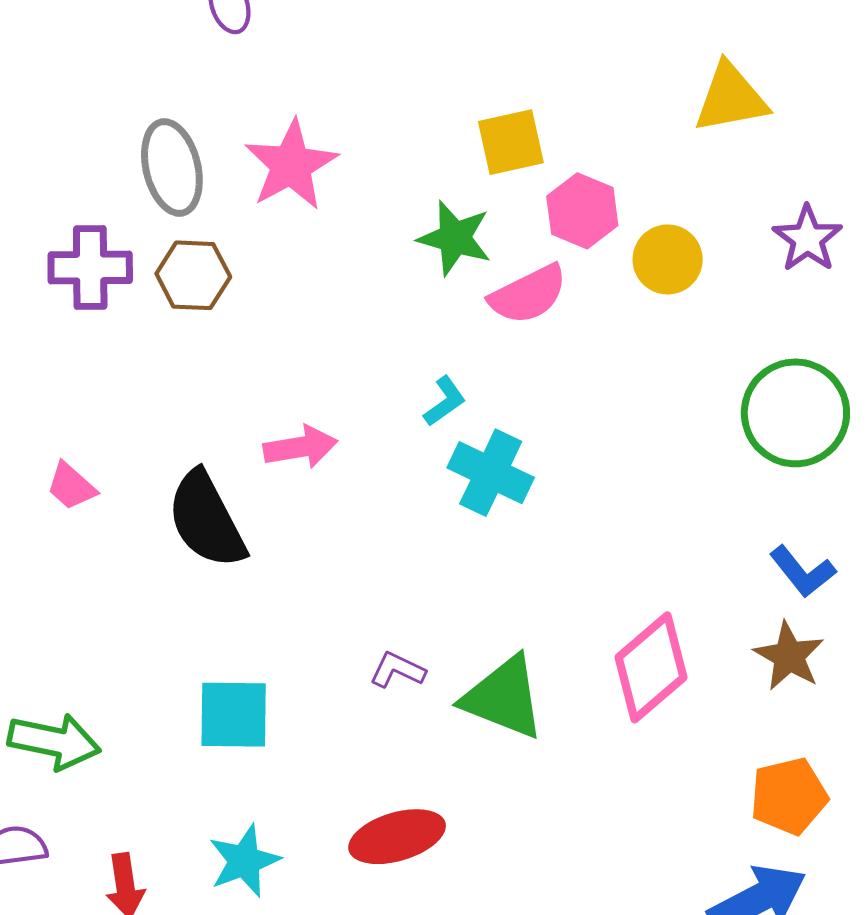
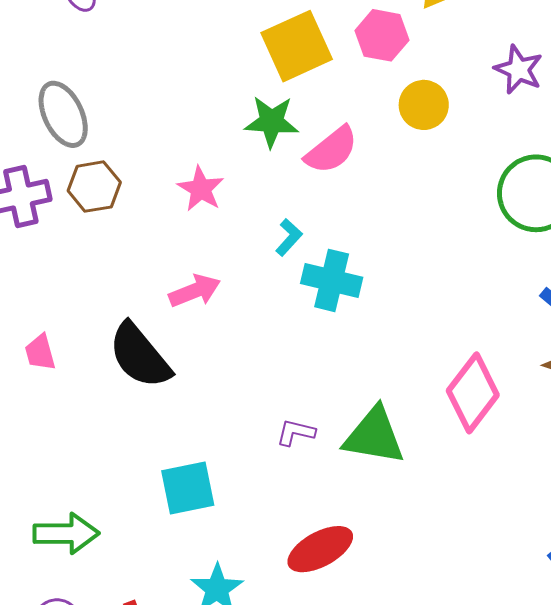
yellow square: (511, 142) -> (297, 46), size x1.4
pink star: (291, 165) -> (201, 189), moved, size x0.7
pink hexagon: (582, 211) -> (382, 35), moved
pink trapezoid: (71, 486) -> (40, 352), turned 45

